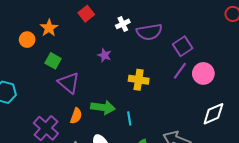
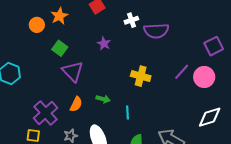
purple square: (183, 46) -> (214, 46), moved
purple star: (105, 55) -> (104, 44), moved
green arrow: (103, 107) -> (103, 99), size x0.6

